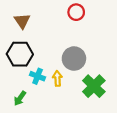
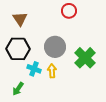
gray circle: (74, 59) -> (55, 47), moved
green cross: (94, 86) -> (85, 58), moved

